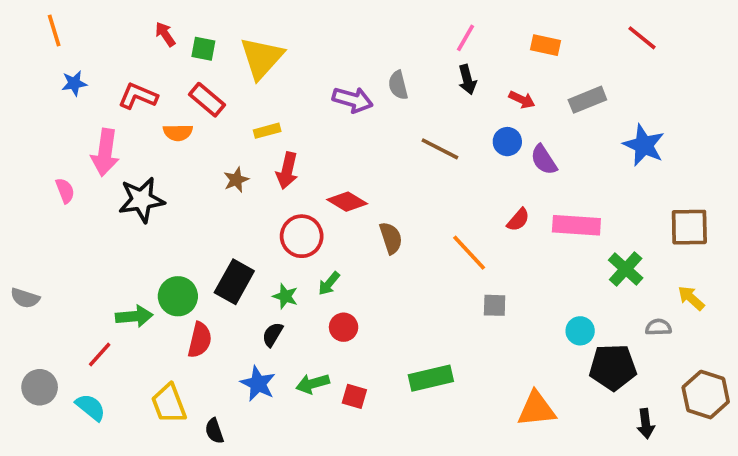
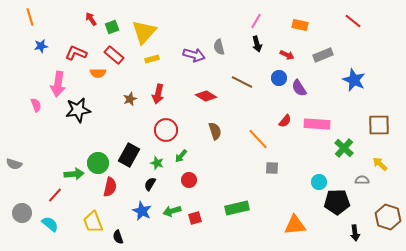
green square: (203, 49) -> (112, 27), turned -32
yellow rectangle: (267, 131) -> (152, 59), moved
red diamond: (347, 202) -> (206, 96), moved
red square: (354, 396) -> (195, 218), turned -32

